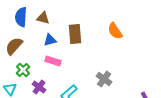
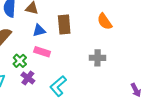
green cross: (23, 70) -> (20, 61), moved
gray cross: (104, 79) -> (98, 58), moved, turned -35

